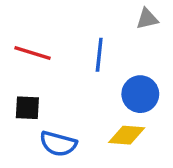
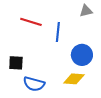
red line: (33, 53) -> (31, 22), moved

